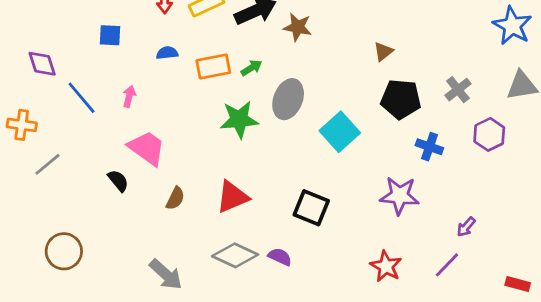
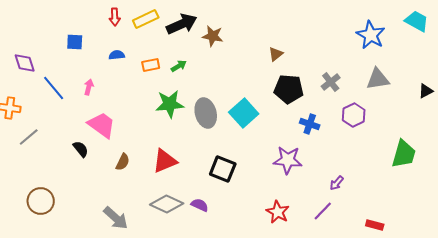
orange rectangle: (213, 67) -> (151, 65), size x0.7
gray ellipse: (288, 99) -> (206, 113), moved, turned -36

